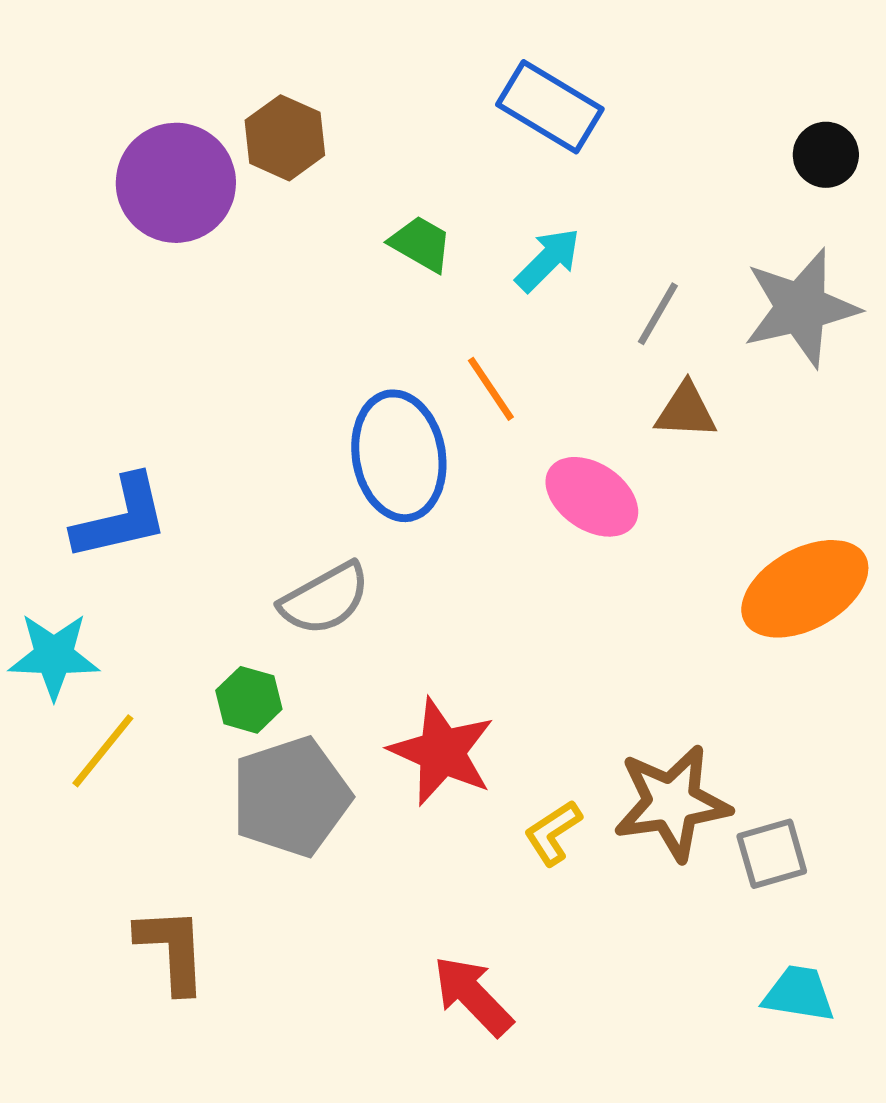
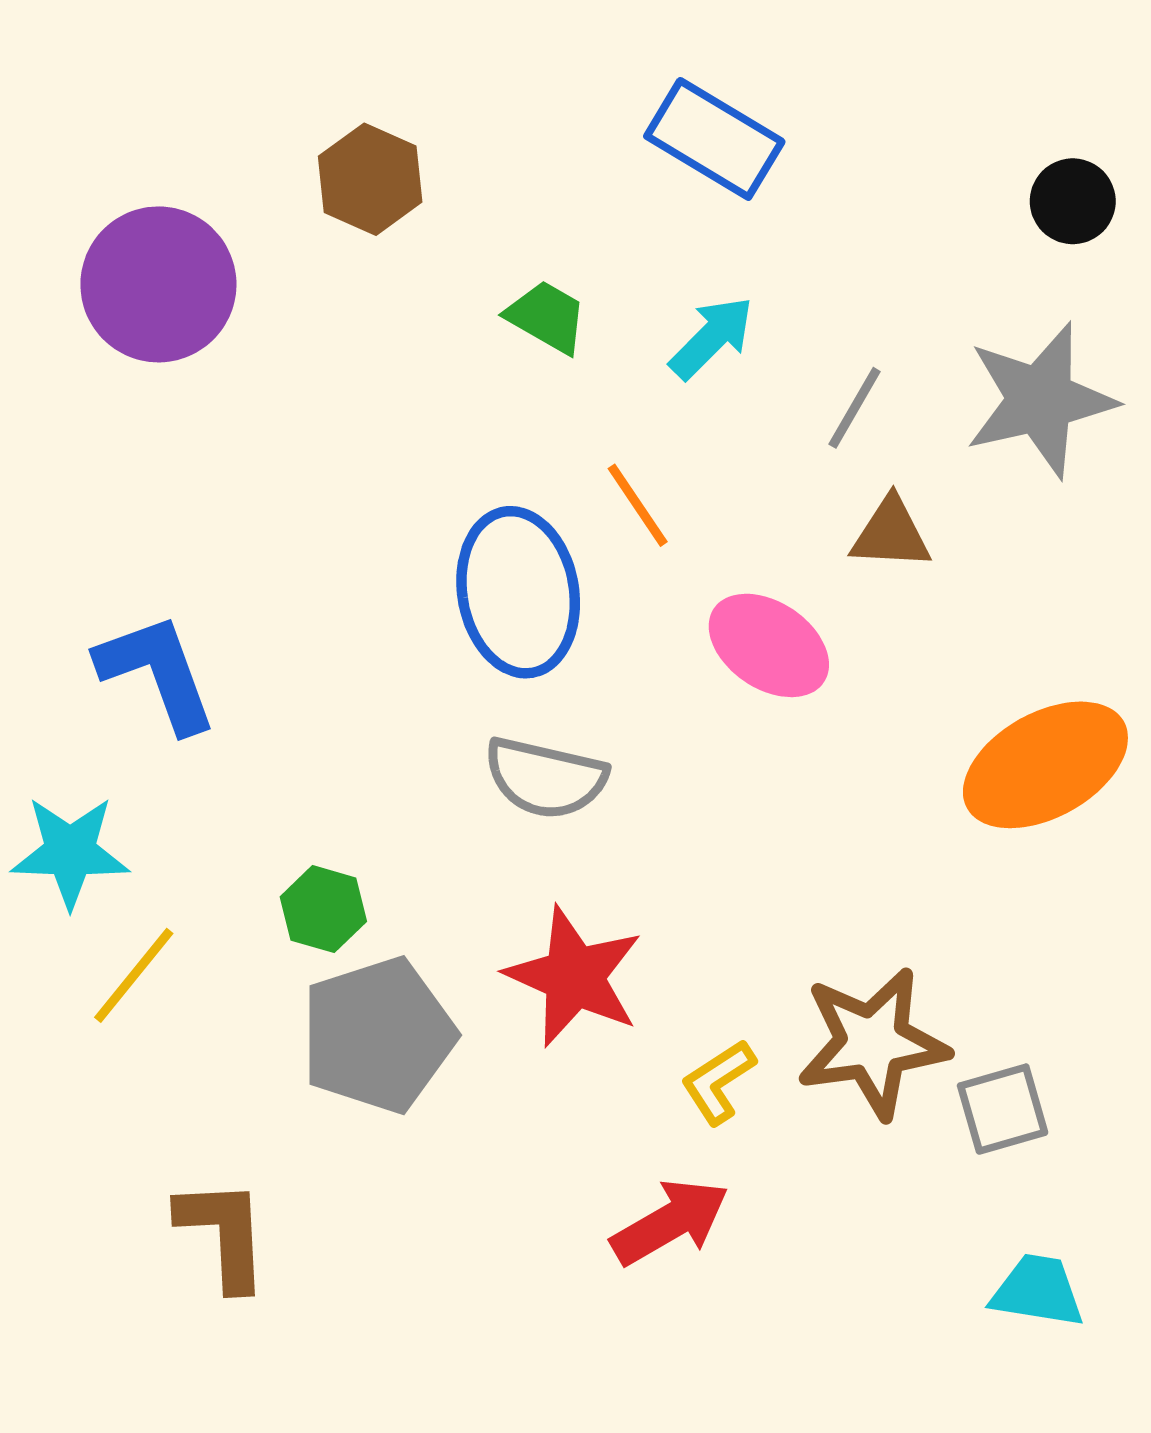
purple circle: (176, 183) -> (158, 284), moved
blue L-shape: (121, 518) -> (157, 673), turned -97
gray semicircle: (325, 599) -> (545, 778), moved, turned 42
red arrow: (473, 996) -> (670, 1222), moved, turned 104

